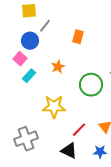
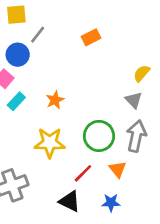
orange rectangle: (78, 37) -> (91, 37), moved, turned 48
orange star: (58, 67) -> (55, 100), moved
green circle: (91, 85) -> (99, 136), moved

